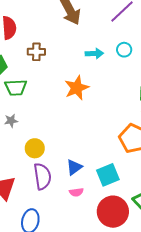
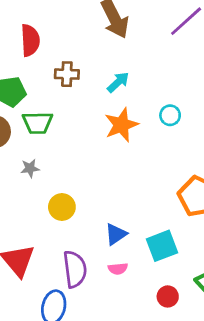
cyan circle: (124, 50) -> (170, 115), moved
cyan arrow: (94, 54) -> (118, 82), moved, turned -42
purple semicircle: (42, 176) -> (75, 269), moved
red circle: (113, 212) -> (168, 296), size x0.5

